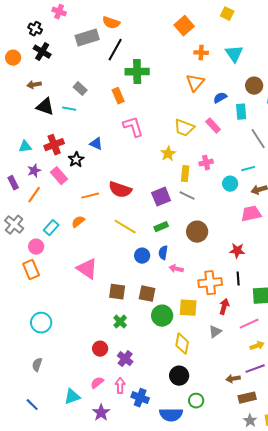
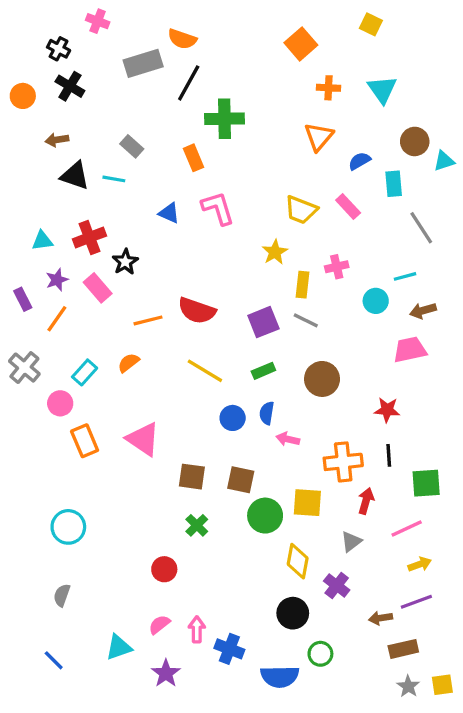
blue triangle: (96, 144) -> (169, 213), moved
orange rectangle: (31, 270) -> (85, 441), moved
purple cross: (125, 359) -> (337, 585), moved

